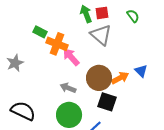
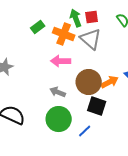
green rectangle: (40, 32) -> (38, 27), moved, turned -64
orange cross: (57, 44) -> (64, 34), moved
pink arrow: (71, 57) -> (61, 61), turned -48

